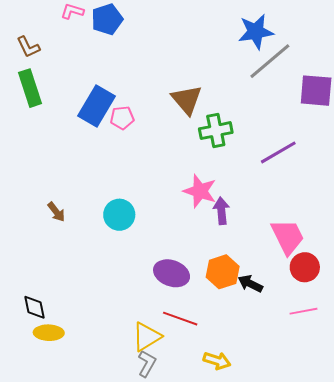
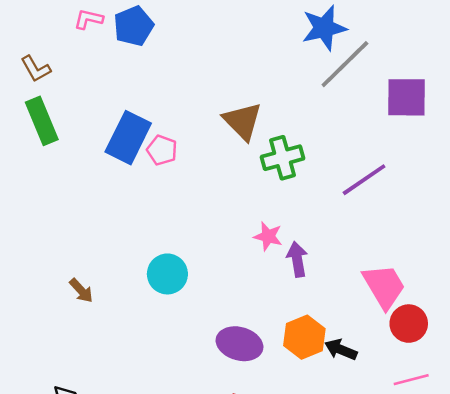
pink pentagon: (122, 118) -> (162, 150), turned 30
pink star: (200, 191) -> (268, 236), size x0.7
brown arrow: (56, 212) -> (81, 291), moved

